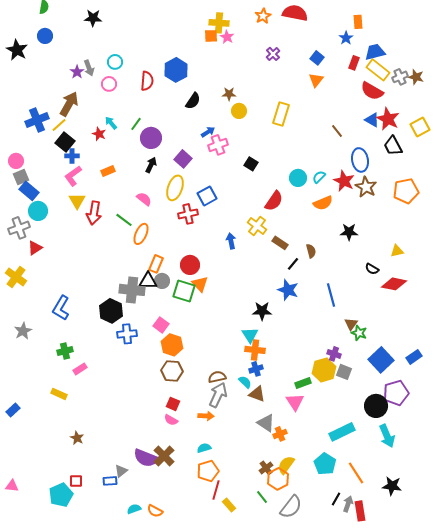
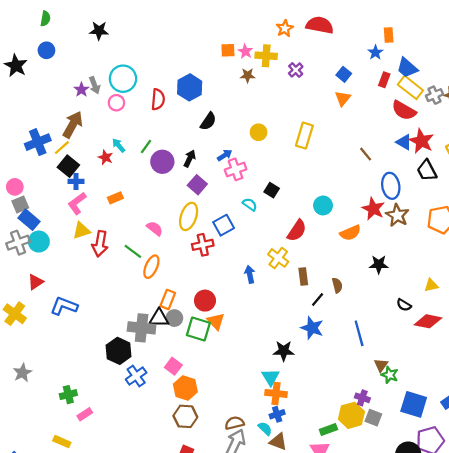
yellow cross: (219, 23) -> (266, 56), moved
blue trapezoid: (375, 52) -> (407, 68), turned -125
cyan circle: (115, 62) -> (123, 79), size x1.6
brown star: (229, 94) -> (248, 75), moved
black arrow: (151, 165) -> (190, 158), moved
cyan semicircle: (319, 177) -> (250, 204), moved, turned 80
yellow triangle: (77, 201) -> (81, 231), turned 42
gray cross: (19, 228) -> (18, 243), moved
brown rectangle: (280, 243) -> (303, 277), turned 49
blue L-shape: (61, 308) -> (64, 306), moved, turned 80
blue cross: (127, 334) -> (136, 376), turned -30
blue square: (381, 360) -> (414, 404), turned -30

